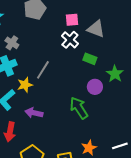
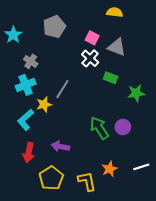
pink square: (72, 20) -> (92, 38), turned 32
green star: (115, 74) -> (136, 93), turned 30
purple circle: (95, 87) -> (123, 127), moved
purple arrow: (34, 113) -> (60, 146), moved

